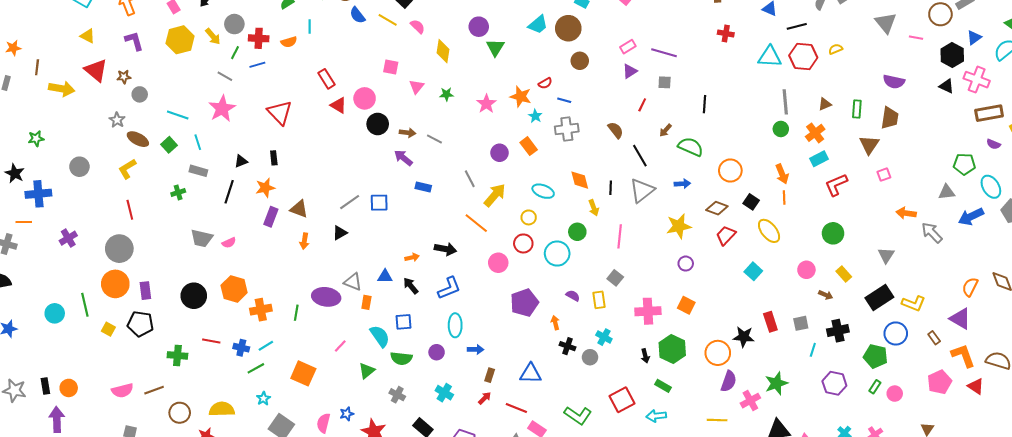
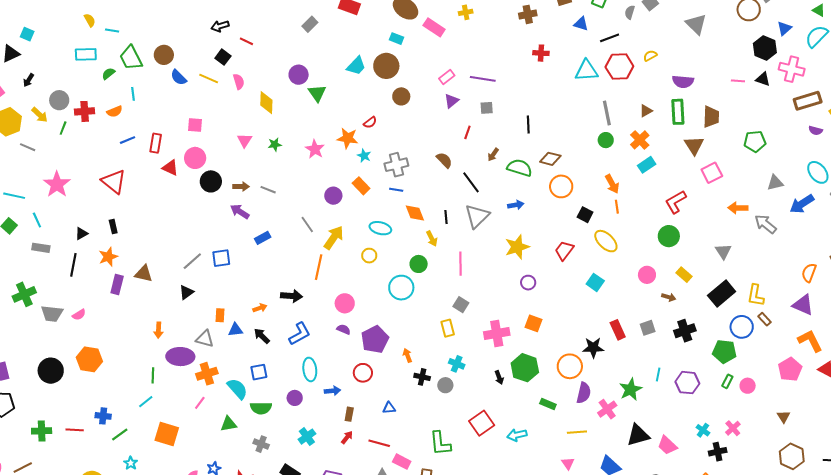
pink semicircle: (418, 27) -> (239, 82), turned 35
pink line: (916, 38) -> (738, 81), moved
blue line: (257, 65) -> (127, 140), moved
pink square: (391, 67) -> (195, 125), moved
gray line: (225, 76) -> (28, 147), moved
red rectangle: (326, 79) -> (156, 143), turned 48
purple semicircle: (894, 82) -> (683, 82), moved
blue line: (564, 100) -> (396, 190), moved
green rectangle: (857, 109) -> (678, 112), size x1.4
green pentagon: (964, 164) -> (755, 141), moved
pink square: (884, 175) -> (712, 173), size x1.5
red L-shape: (836, 185) -> (676, 202), moved
blue rectangle: (423, 187) -> (263, 238), turned -35
green cross: (178, 192) -> (24, 294), moved, size x1.6
brown diamond: (717, 208) -> (550, 159), moved
orange line: (476, 223) -> (319, 267), turned 70
orange arrow: (304, 241) -> (158, 330), moved
red circle: (523, 243) -> (363, 373), moved
purple semicircle: (573, 296) -> (344, 329), moved
orange rectangle: (366, 302) -> (220, 315), moved
yellow L-shape: (914, 303) -> (756, 295), turned 85
orange cross: (261, 310) -> (207, 374), moved
brown rectangle: (934, 338) -> (764, 319), moved
red line: (211, 341) -> (75, 430), moved
cyan line: (266, 346) -> (146, 402), moved
cyan line: (813, 350) -> (658, 375), moved
green triangle: (367, 371) -> (228, 424), turned 36
blue triangle: (531, 374) -> (389, 408), size x0.6
green rectangle: (663, 386) -> (548, 404), moved
cyan cross: (444, 393) -> (307, 437), turned 30
green L-shape: (578, 415) -> (440, 443), turned 56

